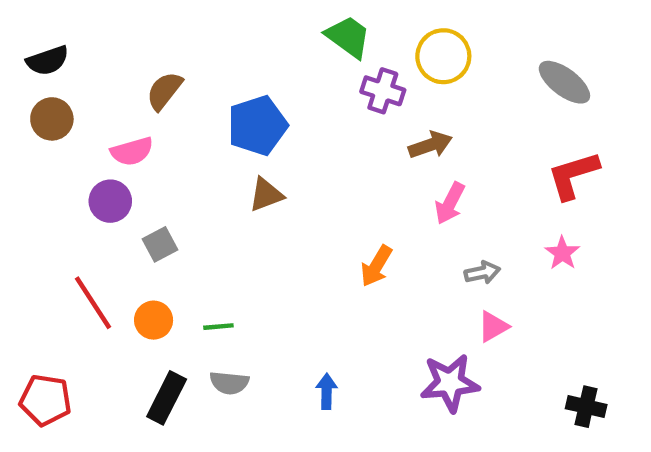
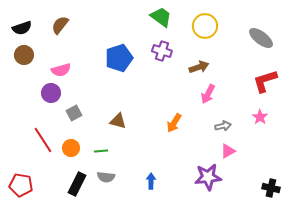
brown semicircle: (164, 91) -> (60, 25), moved
purple cross: (383, 91) -> (162, 51), moved
brown triangle: (266, 195) -> (118, 121), moved, turned 36

